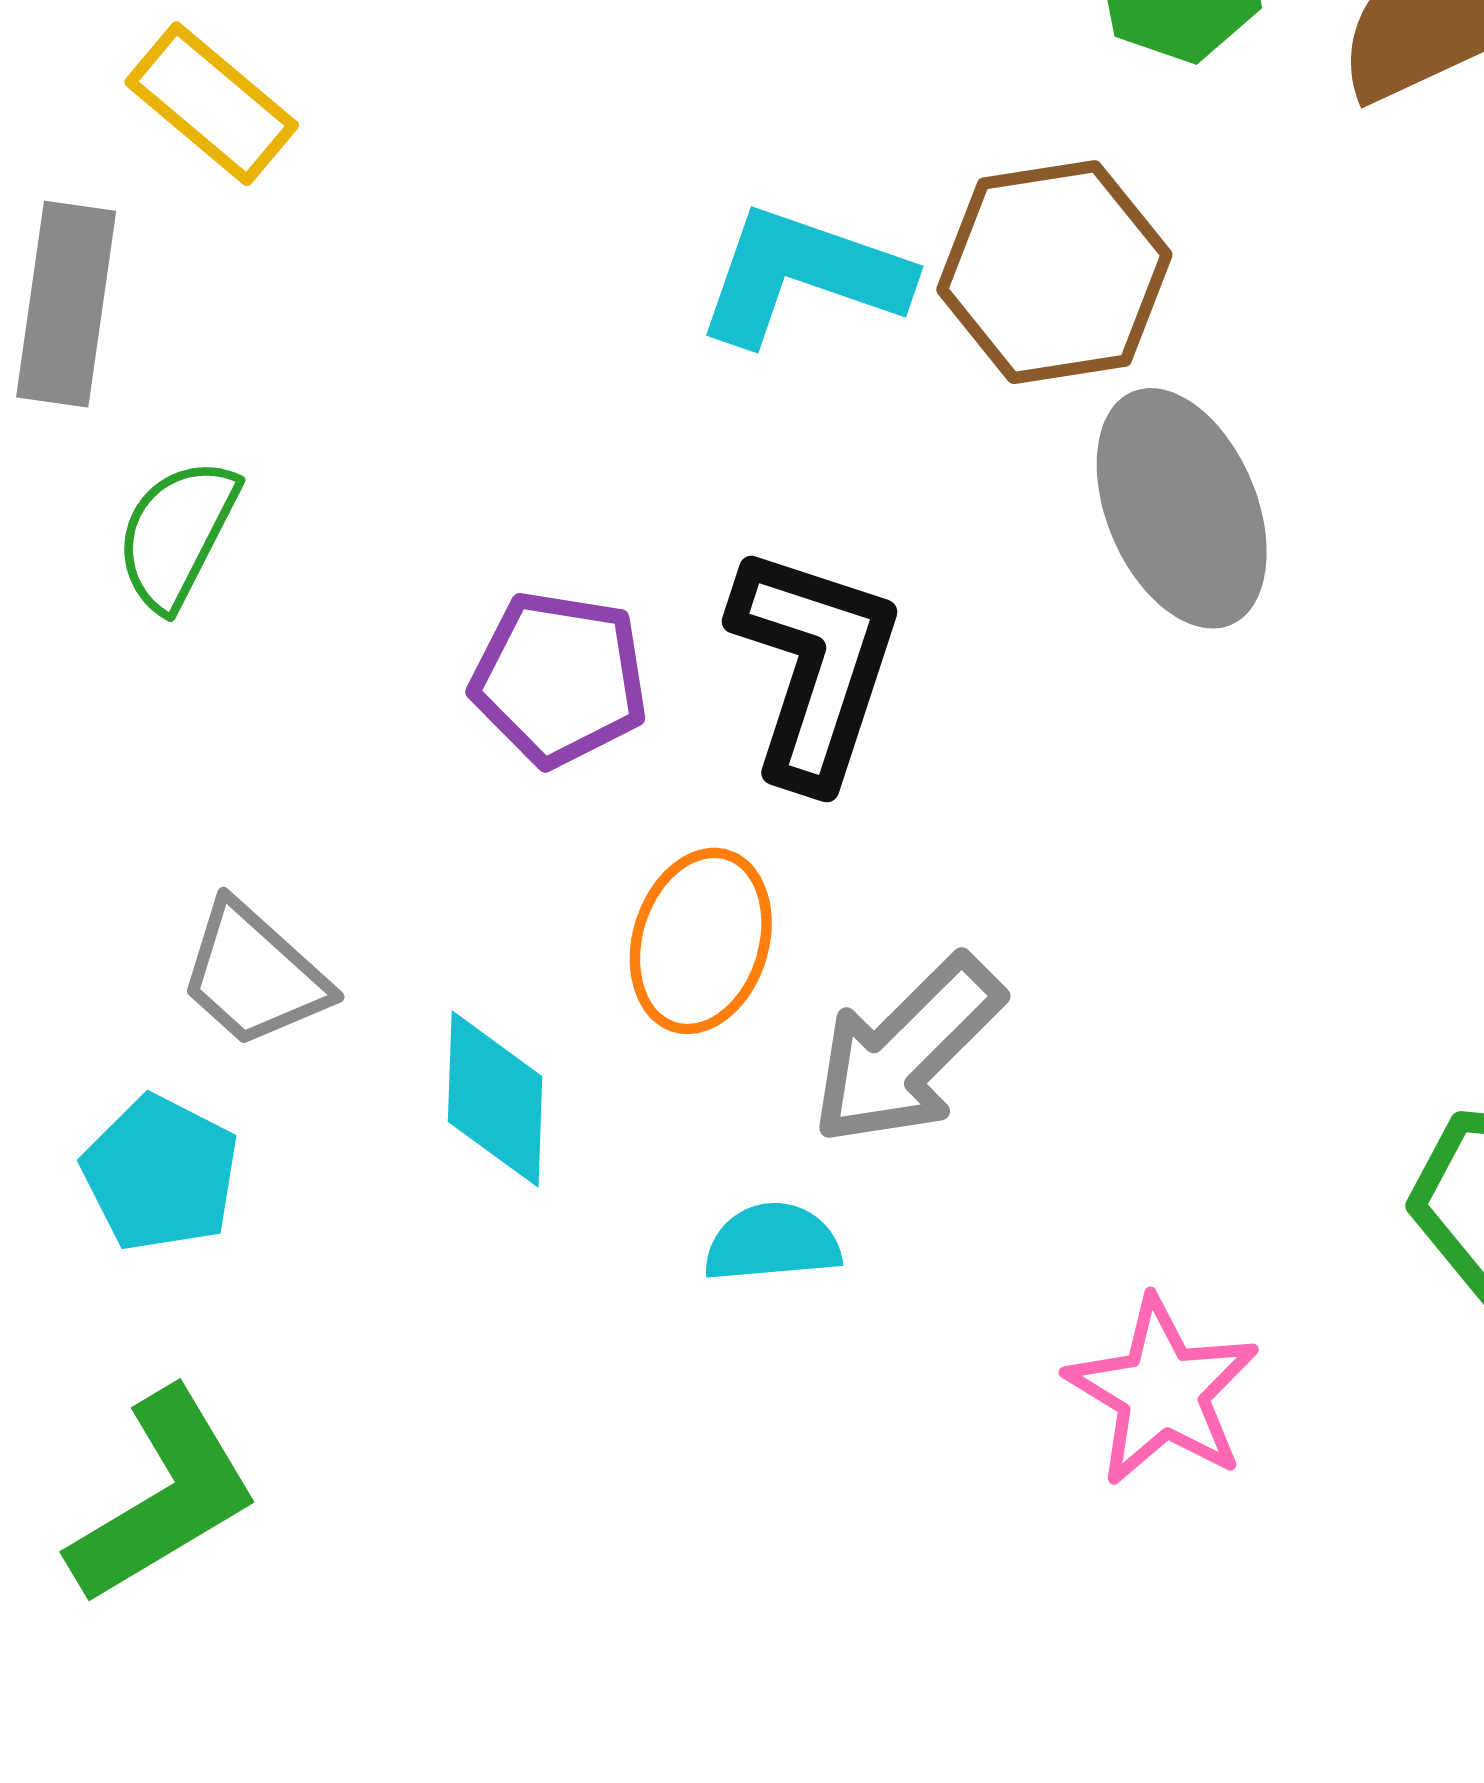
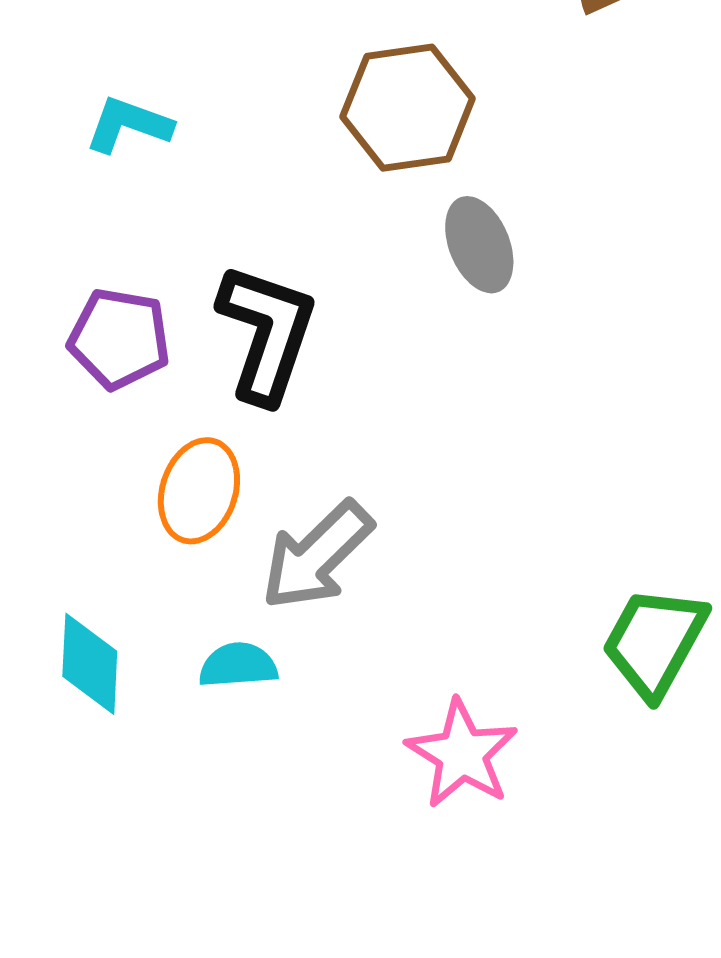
cyan L-shape: (803, 276) -> (129, 125), moved, size x0.7
gray ellipse: (1182, 508) -> (479, 245), size x0.7
cyan diamond: (495, 1099) -> (90, 664), moved

